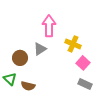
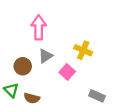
pink arrow: (49, 26) -> (39, 27), moved
pink square: (83, 63) -> (67, 72), moved

